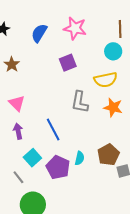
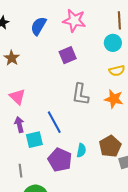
yellow semicircle: (106, 80) -> (117, 71), moved, size x0.7
cyan square: (32, 158) -> (34, 140), moved, turned 30
gray line: (18, 177) -> (21, 171), turned 32

